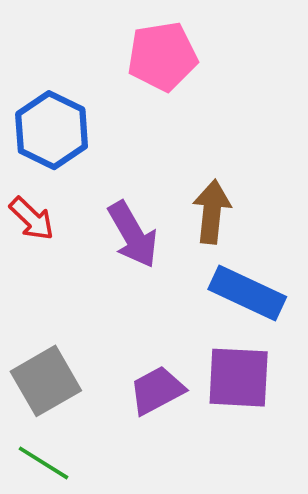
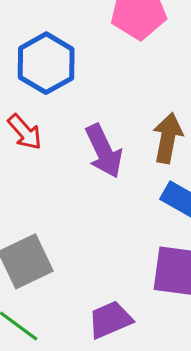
purple trapezoid: (157, 390) -> (110, 320), moved

